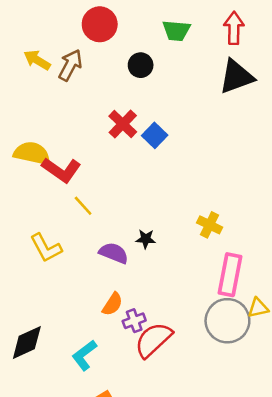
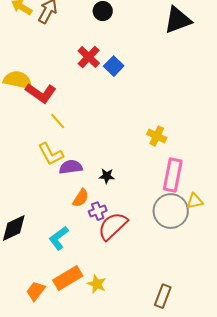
black star: (146, 239) -> (107, 176), moved
yellow L-shape: (46, 248) -> (51, 154), moved
purple semicircle: (114, 253) -> (71, 167), moved, turned -30

